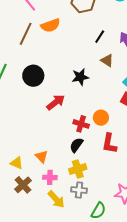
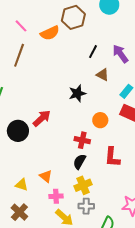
orange semicircle: (50, 25) -> (50, 33), moved
black circle: (33, 76) -> (18, 131), moved
red arrow: (56, 102) -> (42, 118), moved
orange circle: (101, 118) -> (100, 120), moved
brown cross: (23, 185) -> (19, 212), moved

